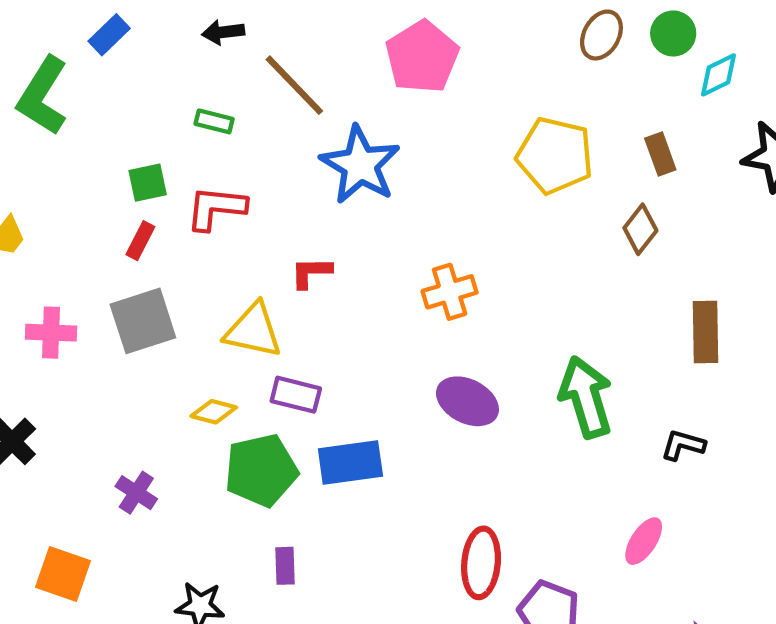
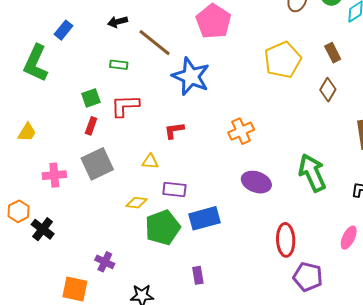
yellow pentagon: (555, 156) -> (283, 60), turned -30
yellow triangle: (253, 330) -> (150, 162), size x0.6
purple cross: (136, 493) -> (105, 262), moved
red ellipse: (481, 563) -> (286, 240), moved
purple rectangle: (285, 566) -> (198, 275), moved

